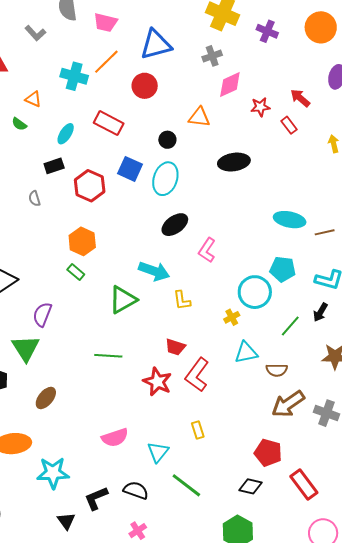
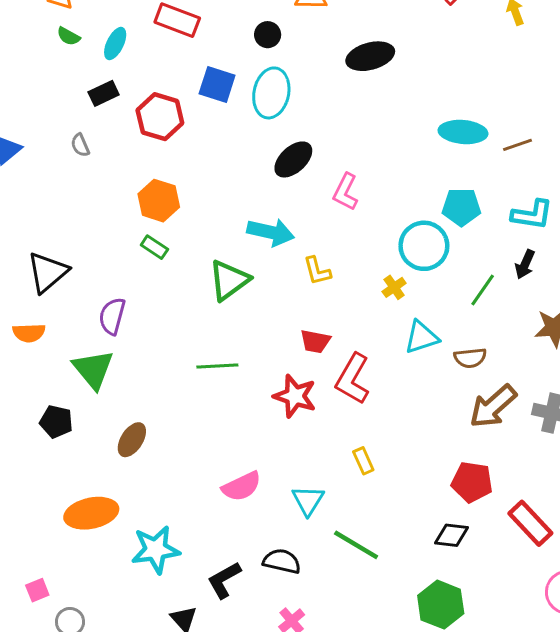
green semicircle: (19, 124) -> (68, 36), moved

